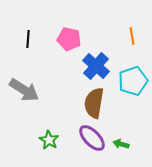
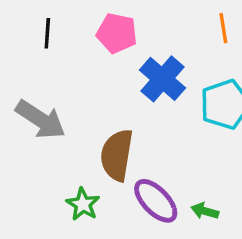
brown semicircle: (94, 103) -> (117, 155), moved

